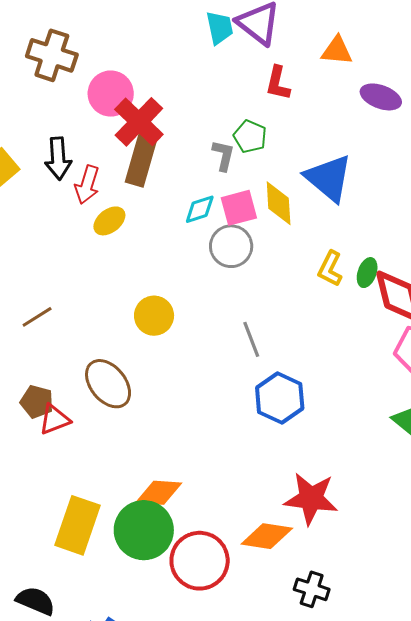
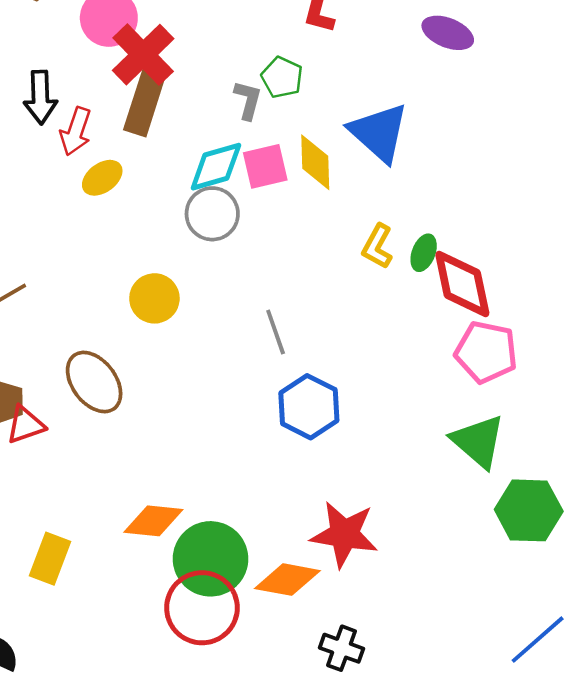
cyan diamond: (200, 209) -> (216, 167), size x1.4
gray circle: (231, 246) -> (212, 214), moved
yellow rectangle: (77, 525) -> (50, 559), size x0.7
green circle: (144, 530) -> (211, 559), moved

